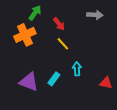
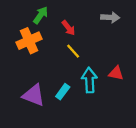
cyan arrow: (77, 69) -> (89, 80), size x1.5
red triangle: (106, 83) -> (116, 73), moved

